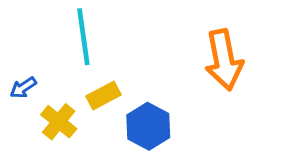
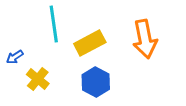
yellow rectangle: (103, 95) -> (90, 43), moved, size x1.4

